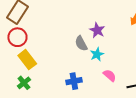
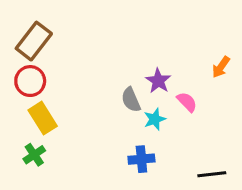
pink semicircle: (110, 75) -> (187, 102), moved
blue cross: (74, 81) -> (141, 159), moved

